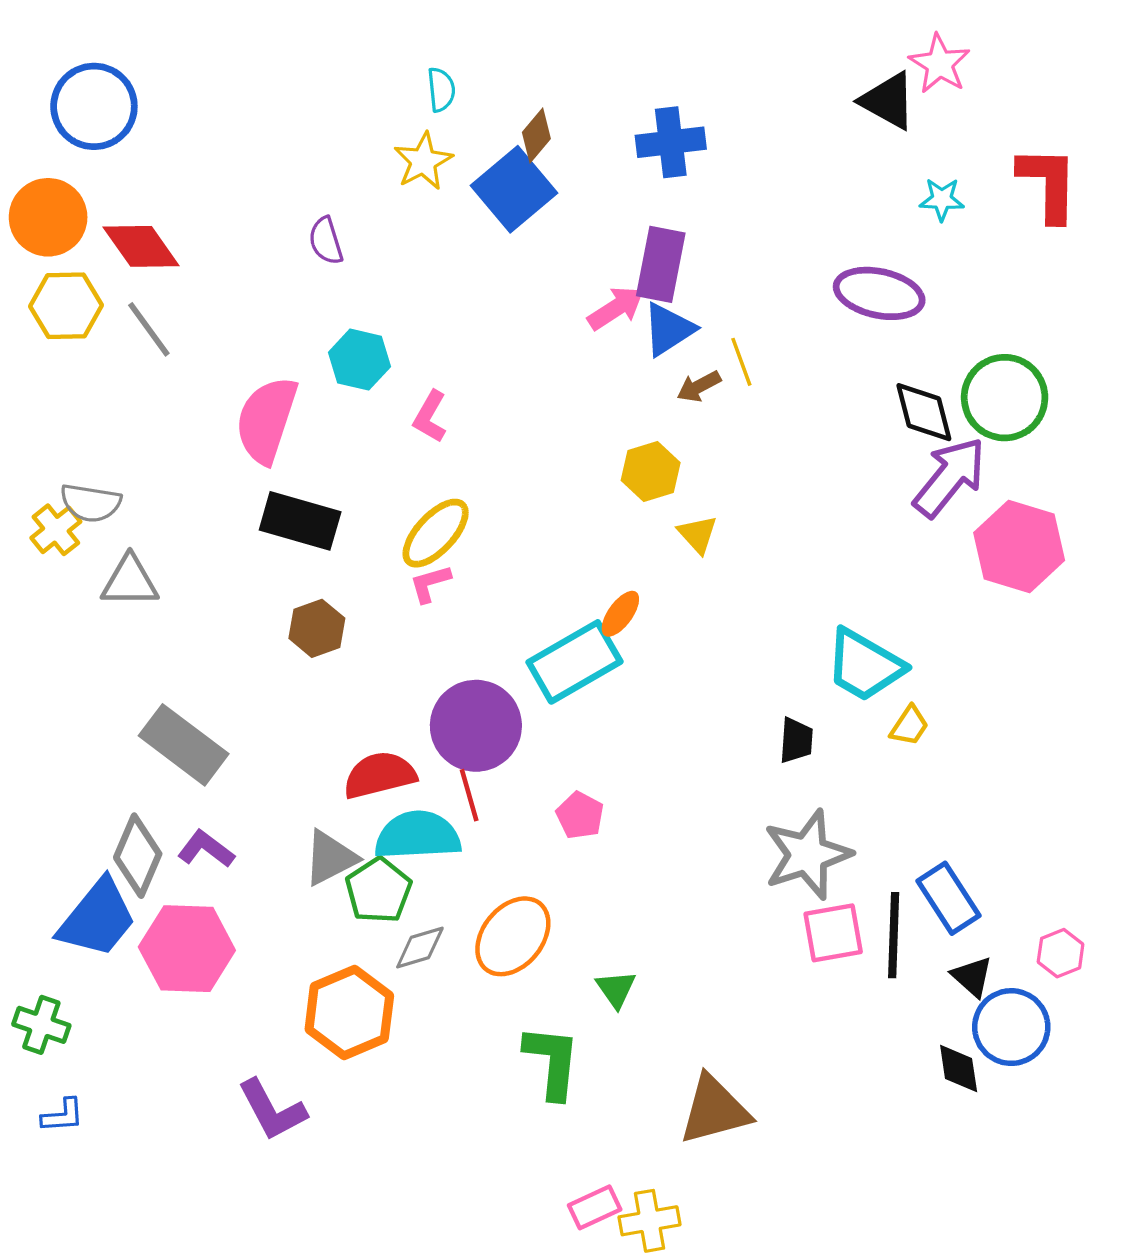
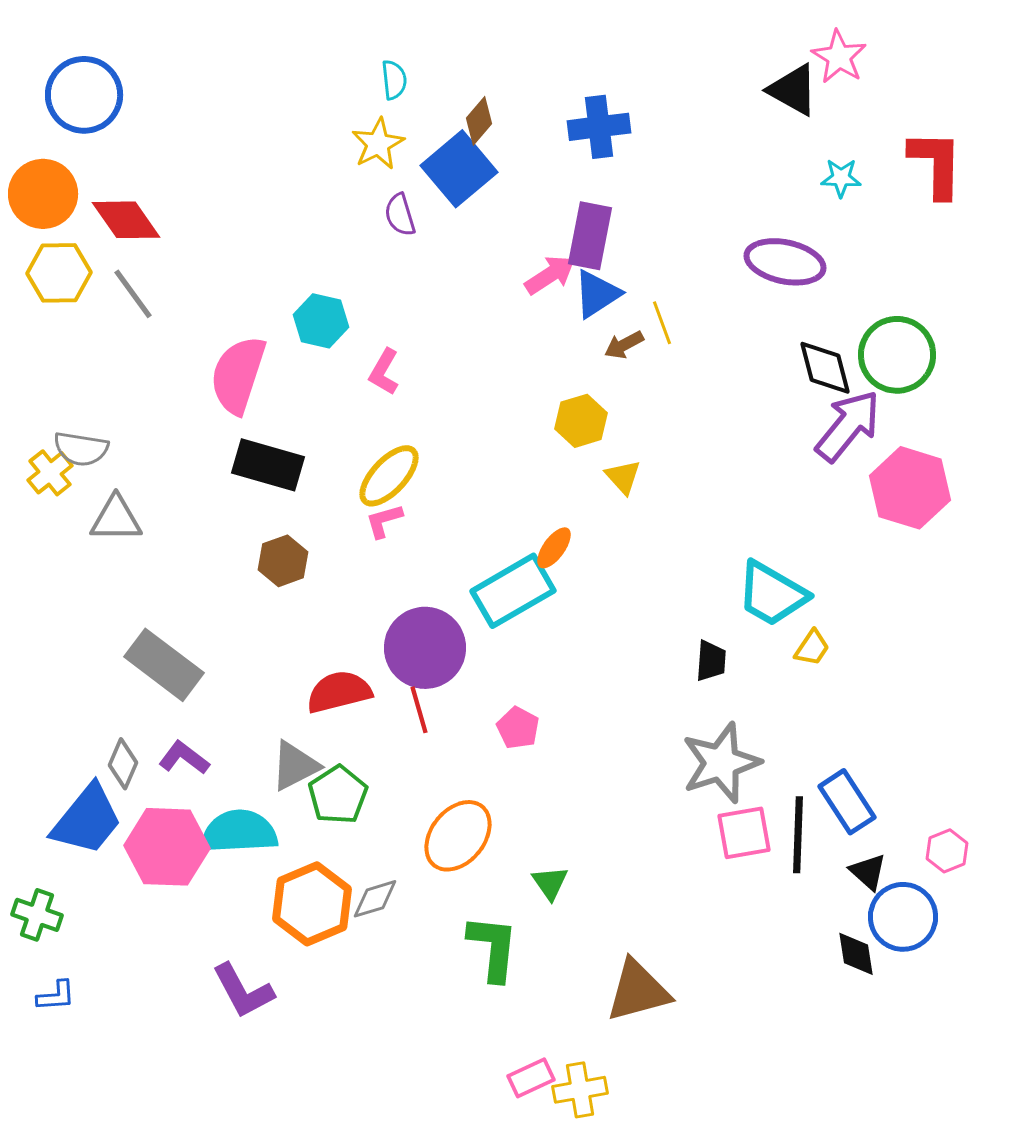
purple semicircle: (326, 241) -> (400, 215), moved
cyan semicircle: (418, 836) -> (239, 832), moved
gray diamond: (138, 856) -> (123, 764), size x0.7
gray diamond: (420, 948) -> (375, 899), moved

